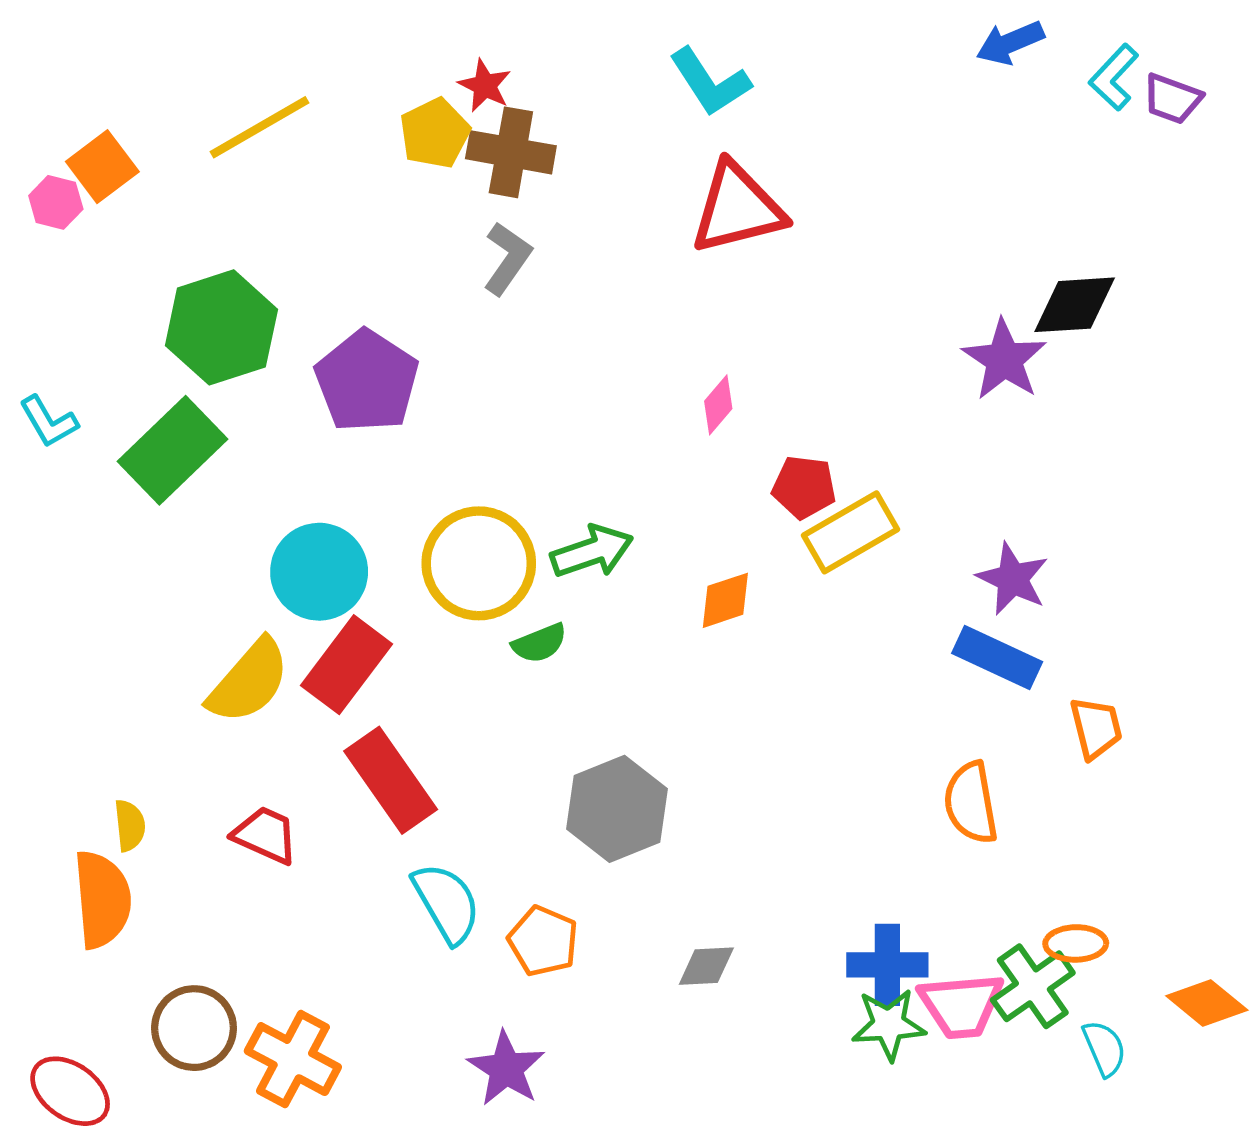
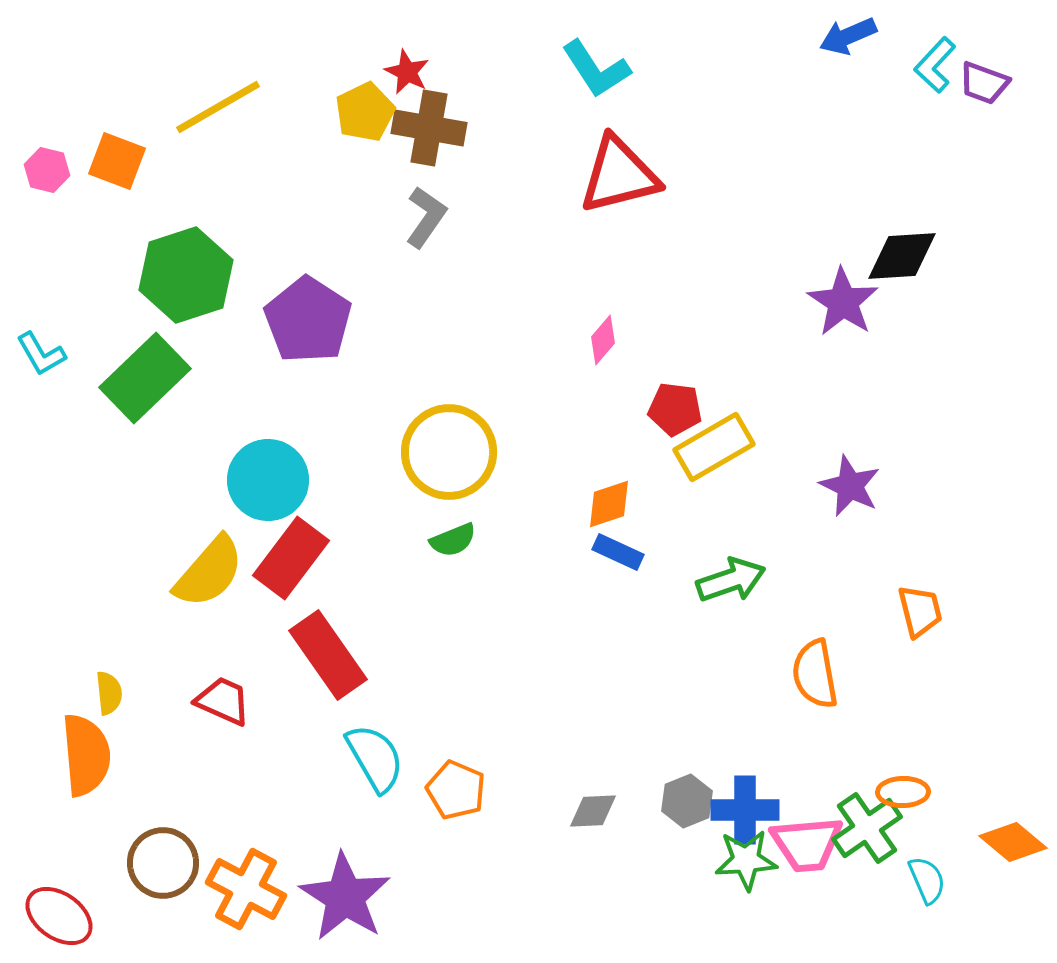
orange square: (102, 167) -> (117, 161), moved, turned -32
green arrow: (592, 551) -> (731, 580), moved
yellow circle: (479, 563) -> (449, 452), moved
blue rectangle: (997, 658) -> (618, 552), moved, size x0.7
gray hexagon: (617, 809) -> (687, 801), moved, size x0.6
purple star: (506, 1069) -> (345, 897), moved, size x1.4

